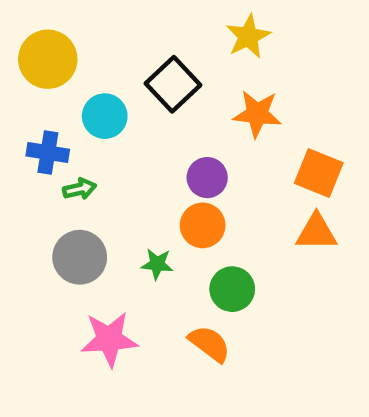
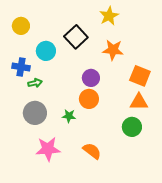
yellow circle: (48, 59) -> (21, 26), size x0.7
green circle: (232, 289) -> (132, 127), moved

